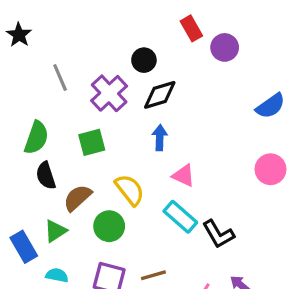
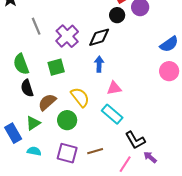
black circle: (144, 60) -> (117, 15), moved
green semicircle: (36, 138) -> (21, 64), turned 140
pink circle: (270, 169) -> (169, 71), moved
pink triangle: (183, 176) -> (114, 88), turned -35
black L-shape: (218, 234) -> (135, 140), moved

